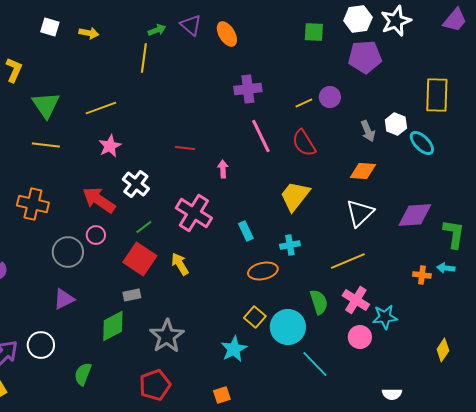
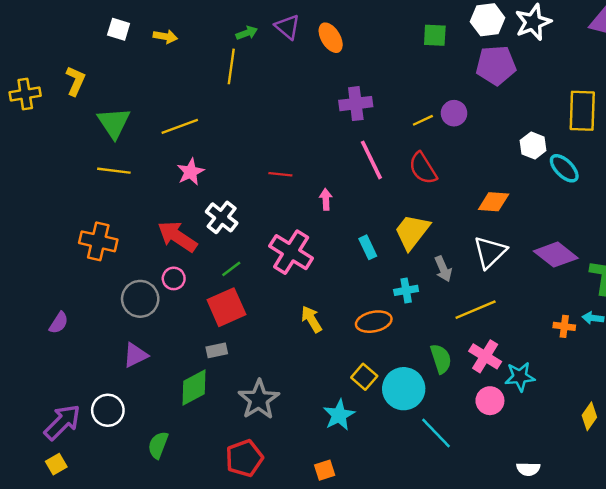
gray arrow: (368, 131) -> (443, 269), moved
purple diamond: (415, 215) -> (556, 255), turned 42
cyan rectangle: (246, 231) -> (368, 247), moved
red square: (140, 259) -> (226, 307), turned 32
yellow arrow: (180, 264) -> (311, 319), moved

